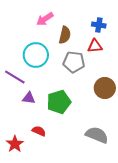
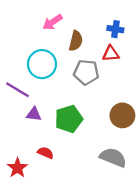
brown circle: (105, 88) -> (122, 115), moved

